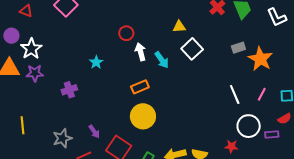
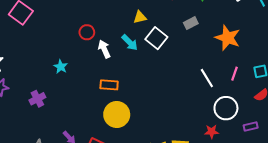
gray rectangle: (238, 48) -> (191, 23), moved
cyan arrow: (162, 60) -> (130, 43), moved
orange rectangle: (140, 87) -> (109, 85), turned 36
purple rectangle: (272, 134) -> (251, 127), moved

